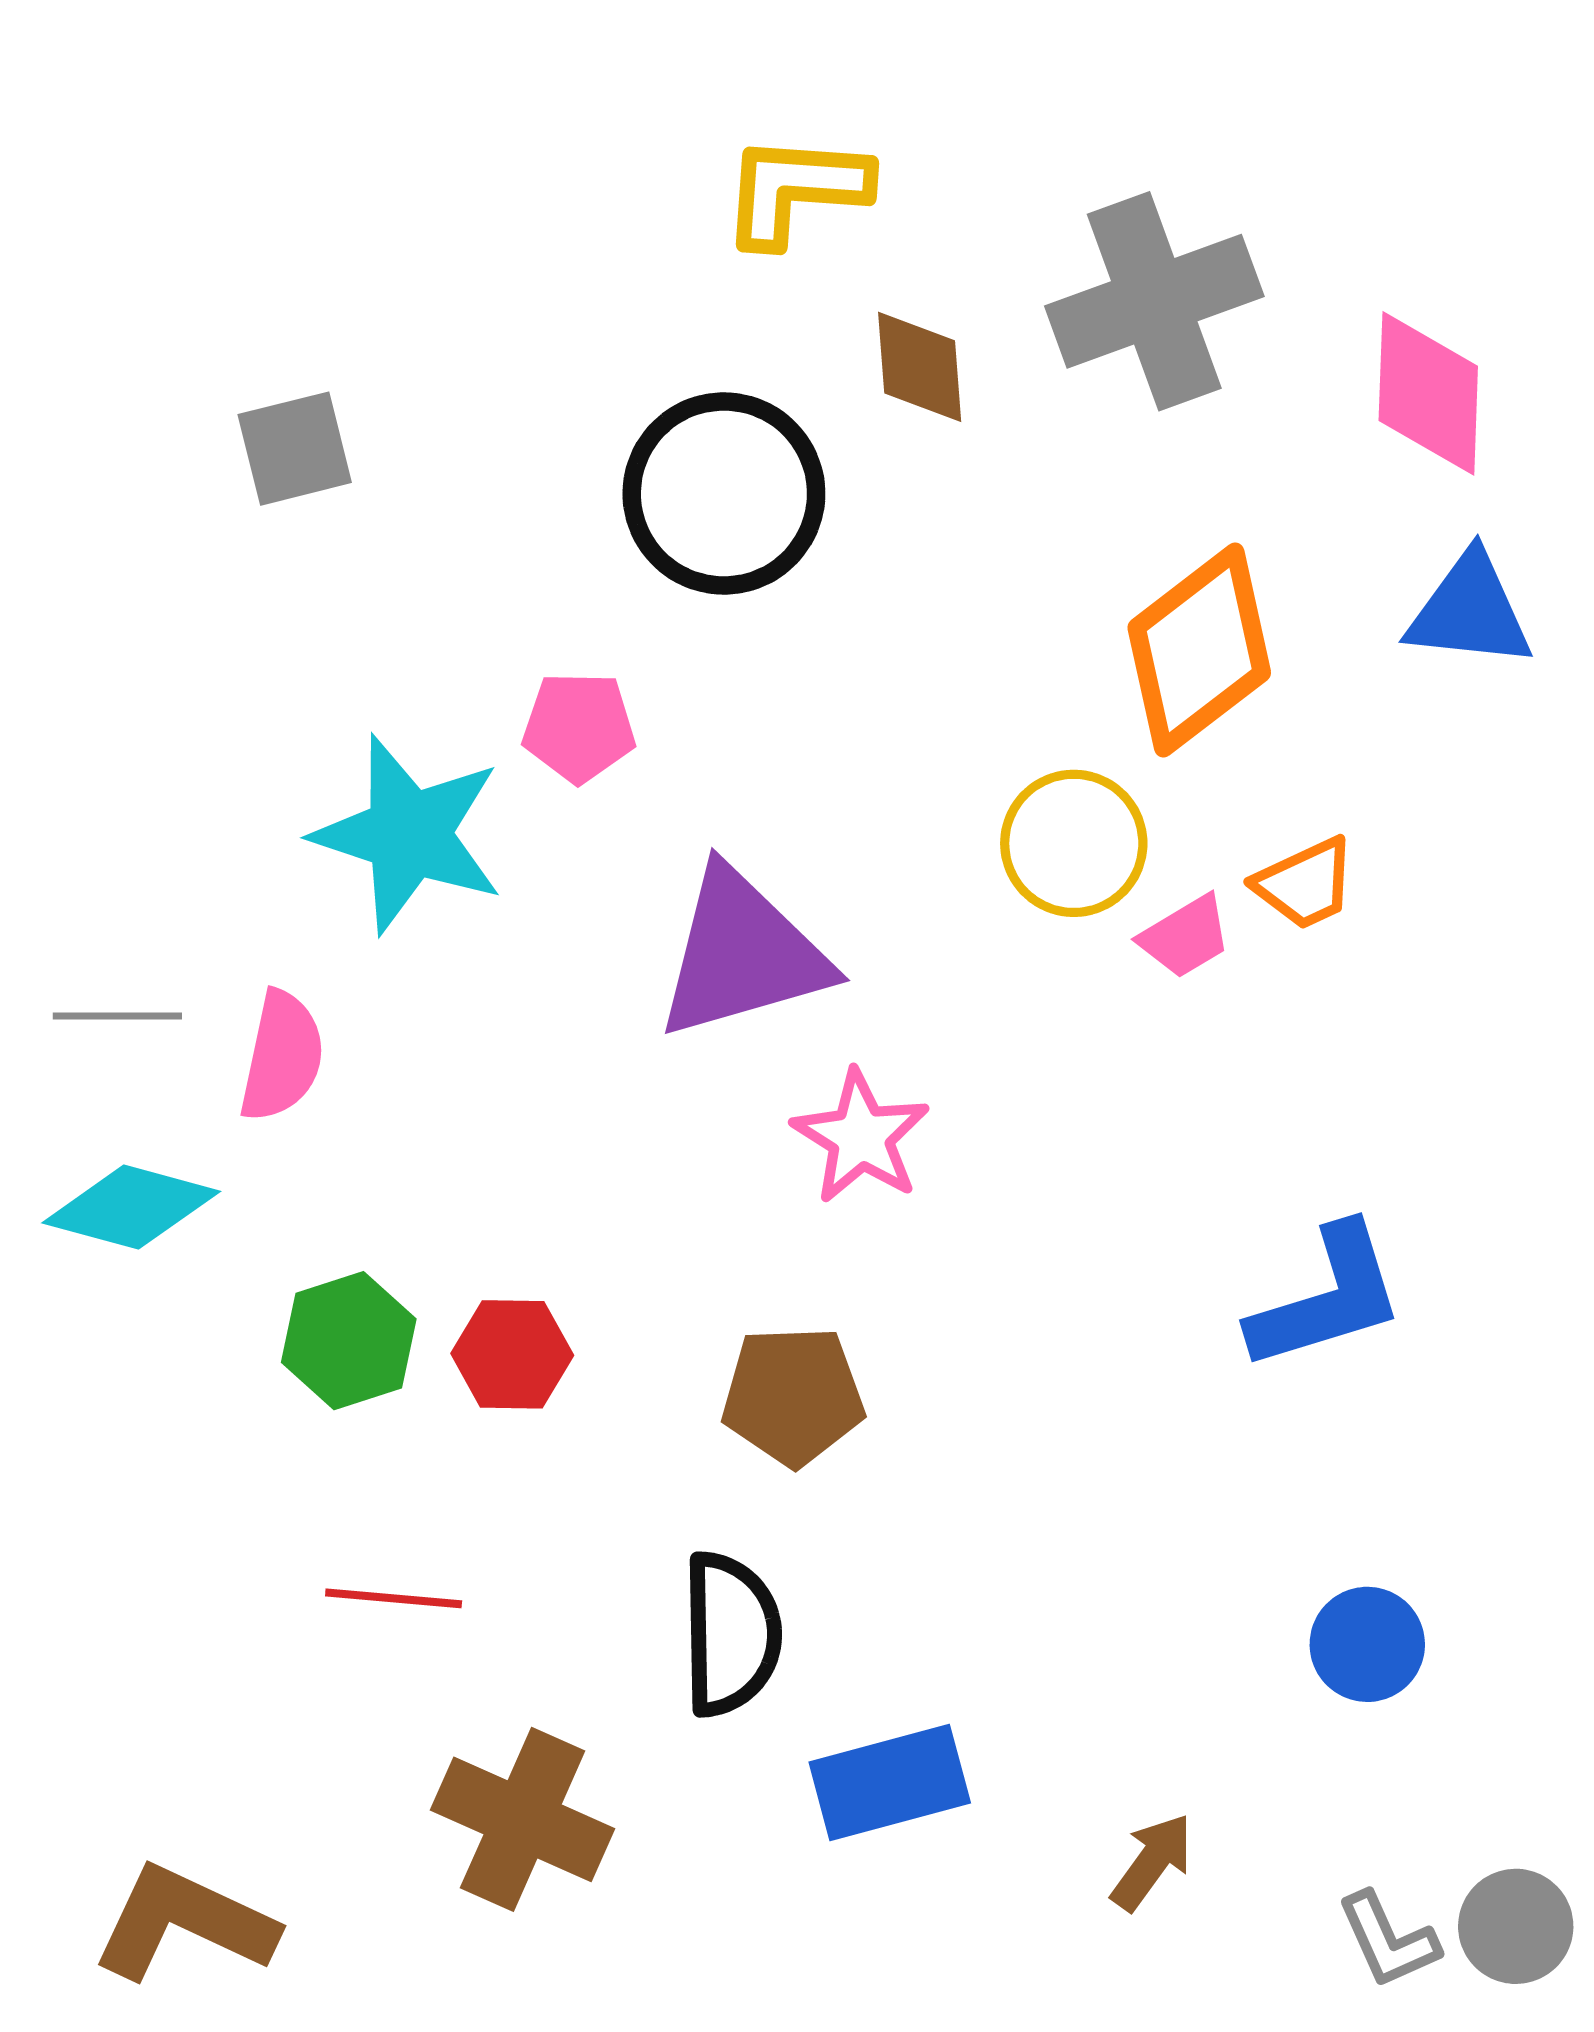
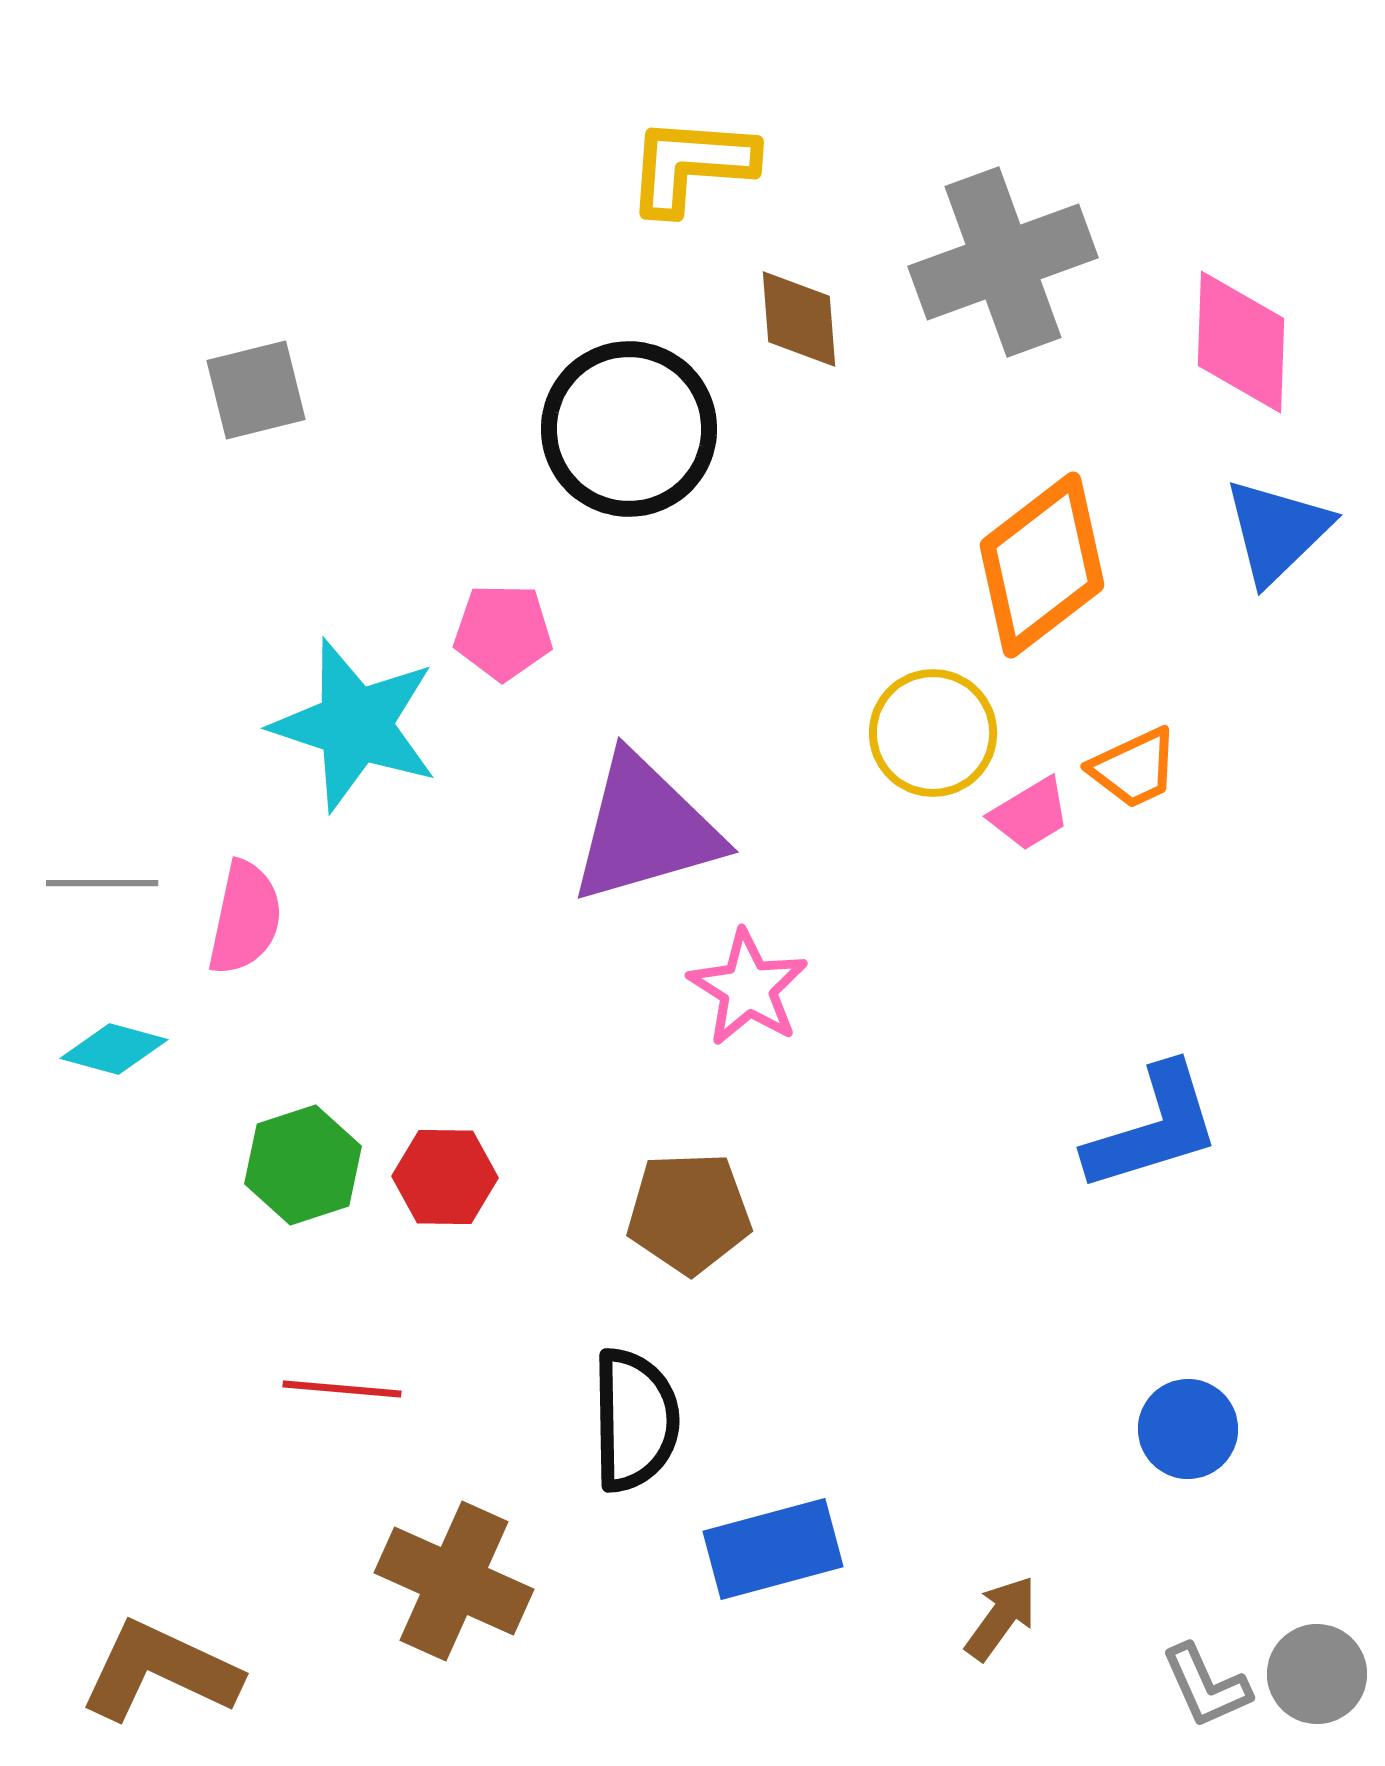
blue triangle: (1470, 611) -> (1277, 531), turned -50
cyan diamond: (131, 1207) -> (114, 1049), size x0.7

